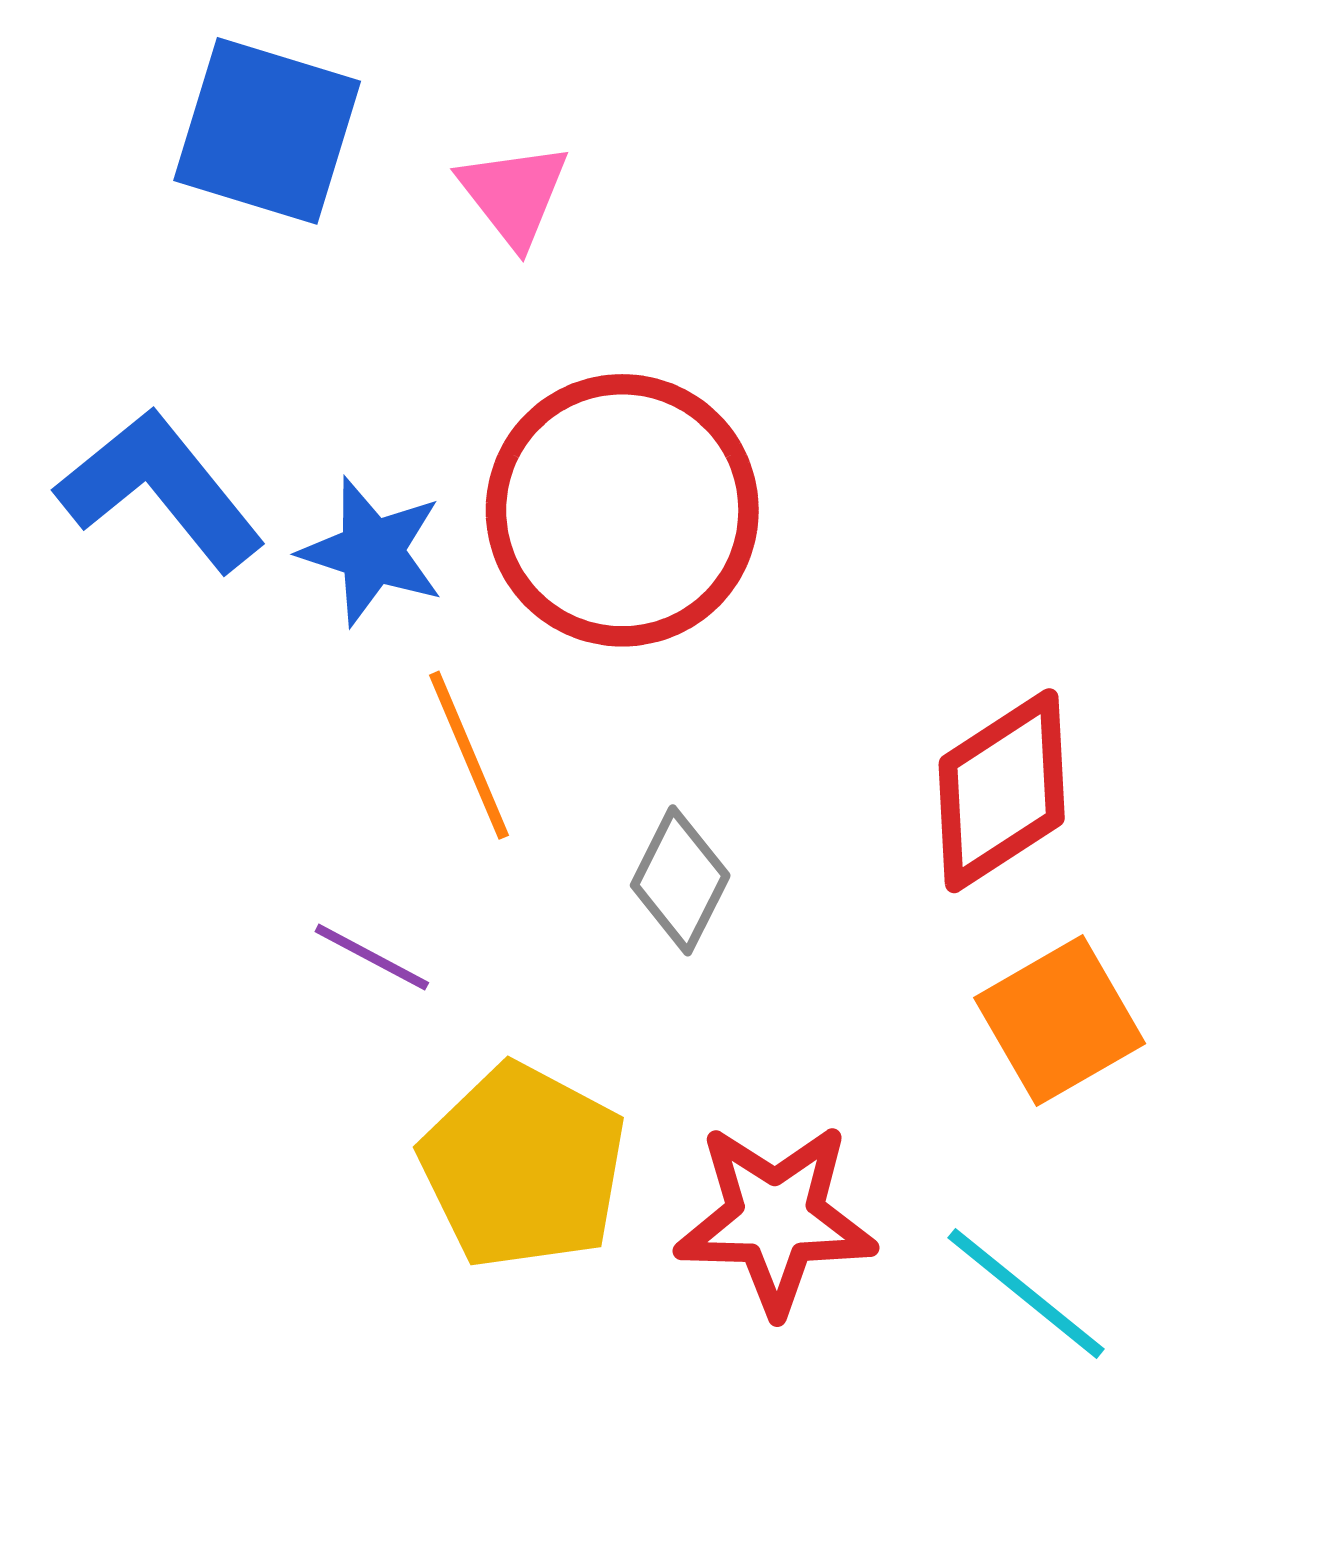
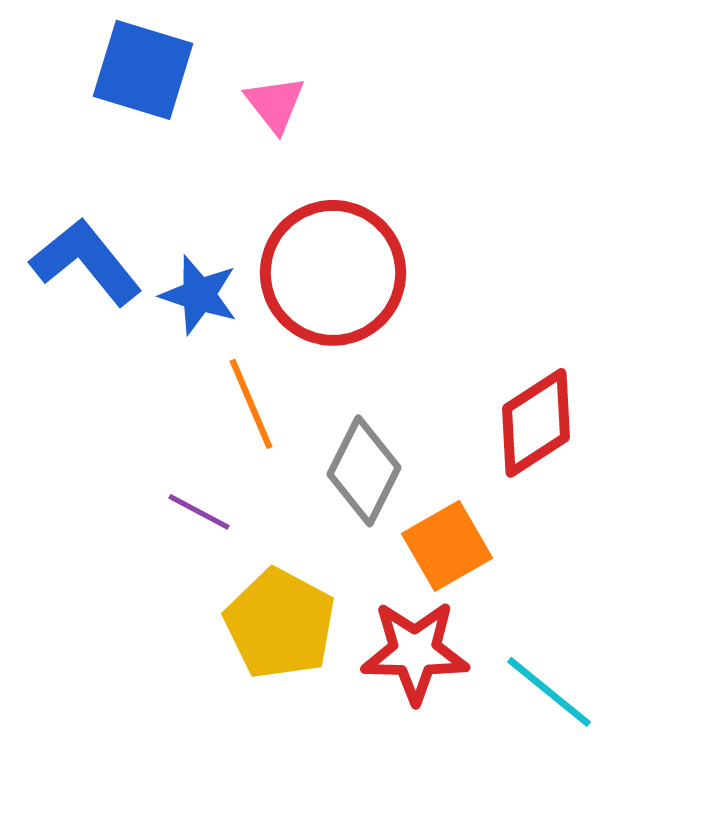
gray diamond: (680, 880) -> (364, 471), size x1.4
orange square: (1060, 1021) -> (447, 546), moved

